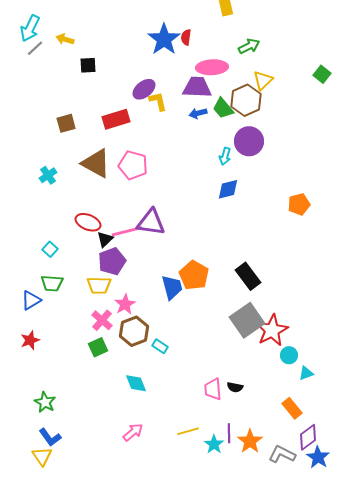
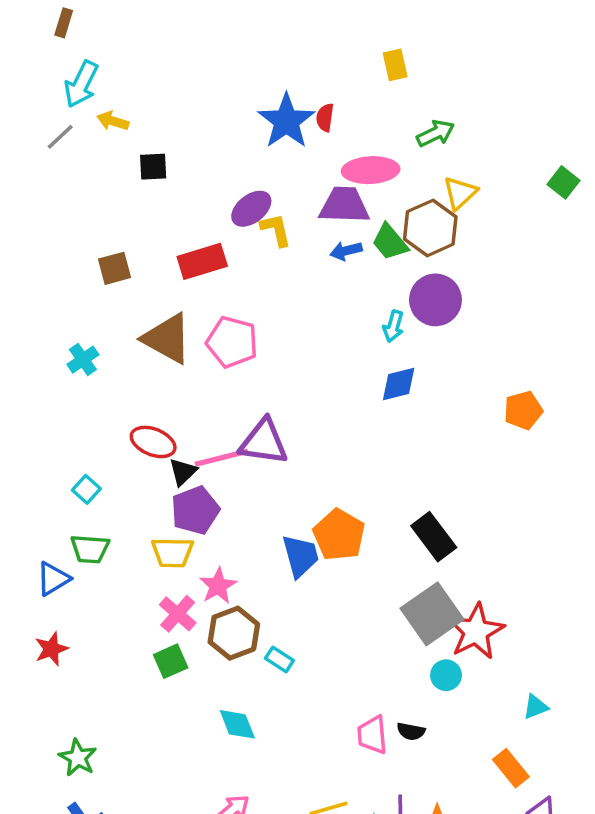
cyan arrow: (30, 28) -> (81, 84), moved
cyan circle: (289, 355) -> (446, 675), moved

